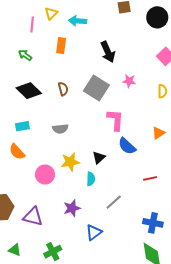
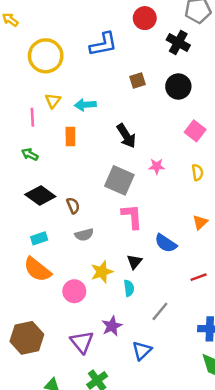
brown semicircle: (63, 89) -> (73, 206), moved
pink L-shape: (115, 120) -> (132, 217), moved
orange semicircle: (17, 152) -> (37, 269), size x1.4
purple triangle: (33, 217) -> (82, 342), moved, turned 45

